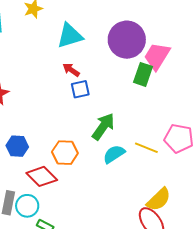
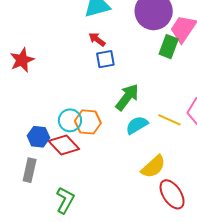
blue hexagon: (17, 146) -> (38, 137), moved
yellow semicircle: (159, 199) -> (153, 167), moved
cyan circle: (27, 206) -> (70, 120), moved

